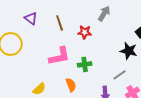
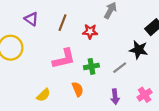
brown line: (60, 23) -> (63, 23), turned 42
gray line: (120, 75) -> (120, 68), moved

